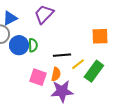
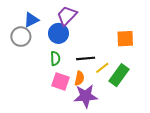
blue circle: (19, 45) -> (58, 33), moved
green semicircle: (33, 45) -> (55, 58), moved

